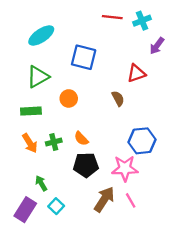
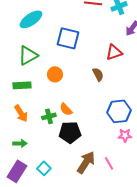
green cross: (54, 142) -> (49, 116), moved
pink star: (125, 168) -> (125, 135), moved, size x0.6
green arrow: (41, 183) -> (20, 143), moved, turned 120

